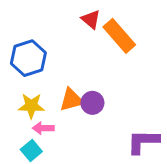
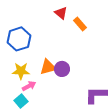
orange rectangle: (119, 36) -> (80, 24), size x0.6
pink arrow: (43, 128) -> (29, 86), turned 152

